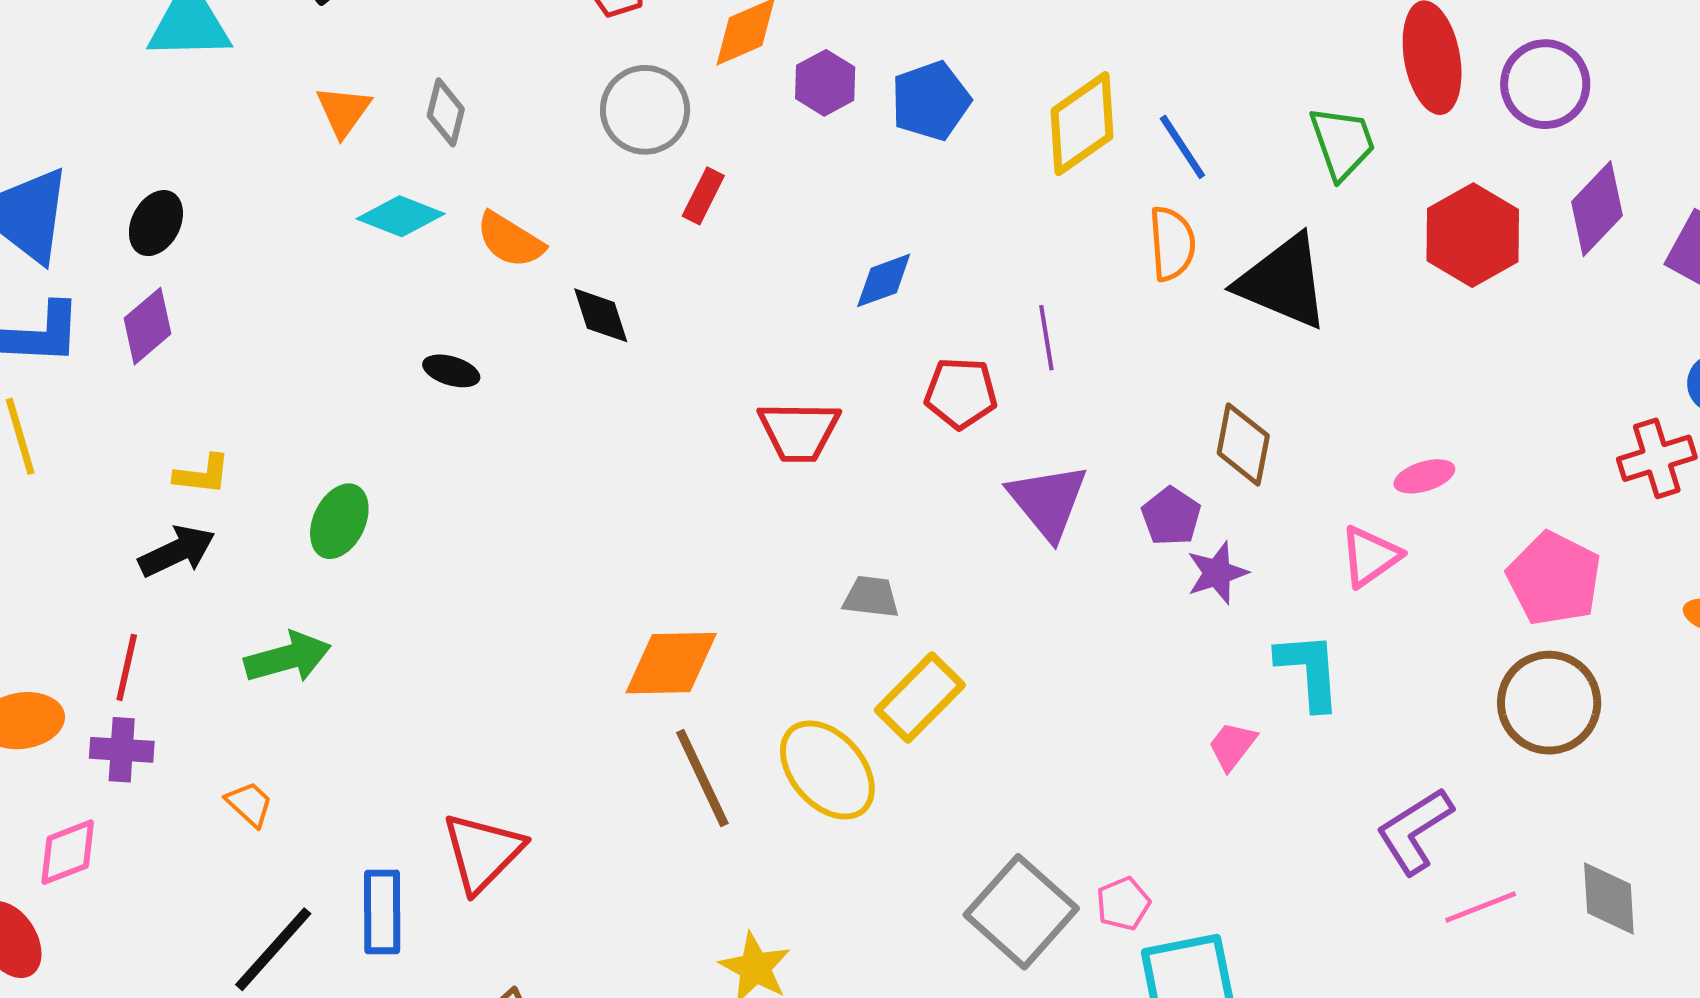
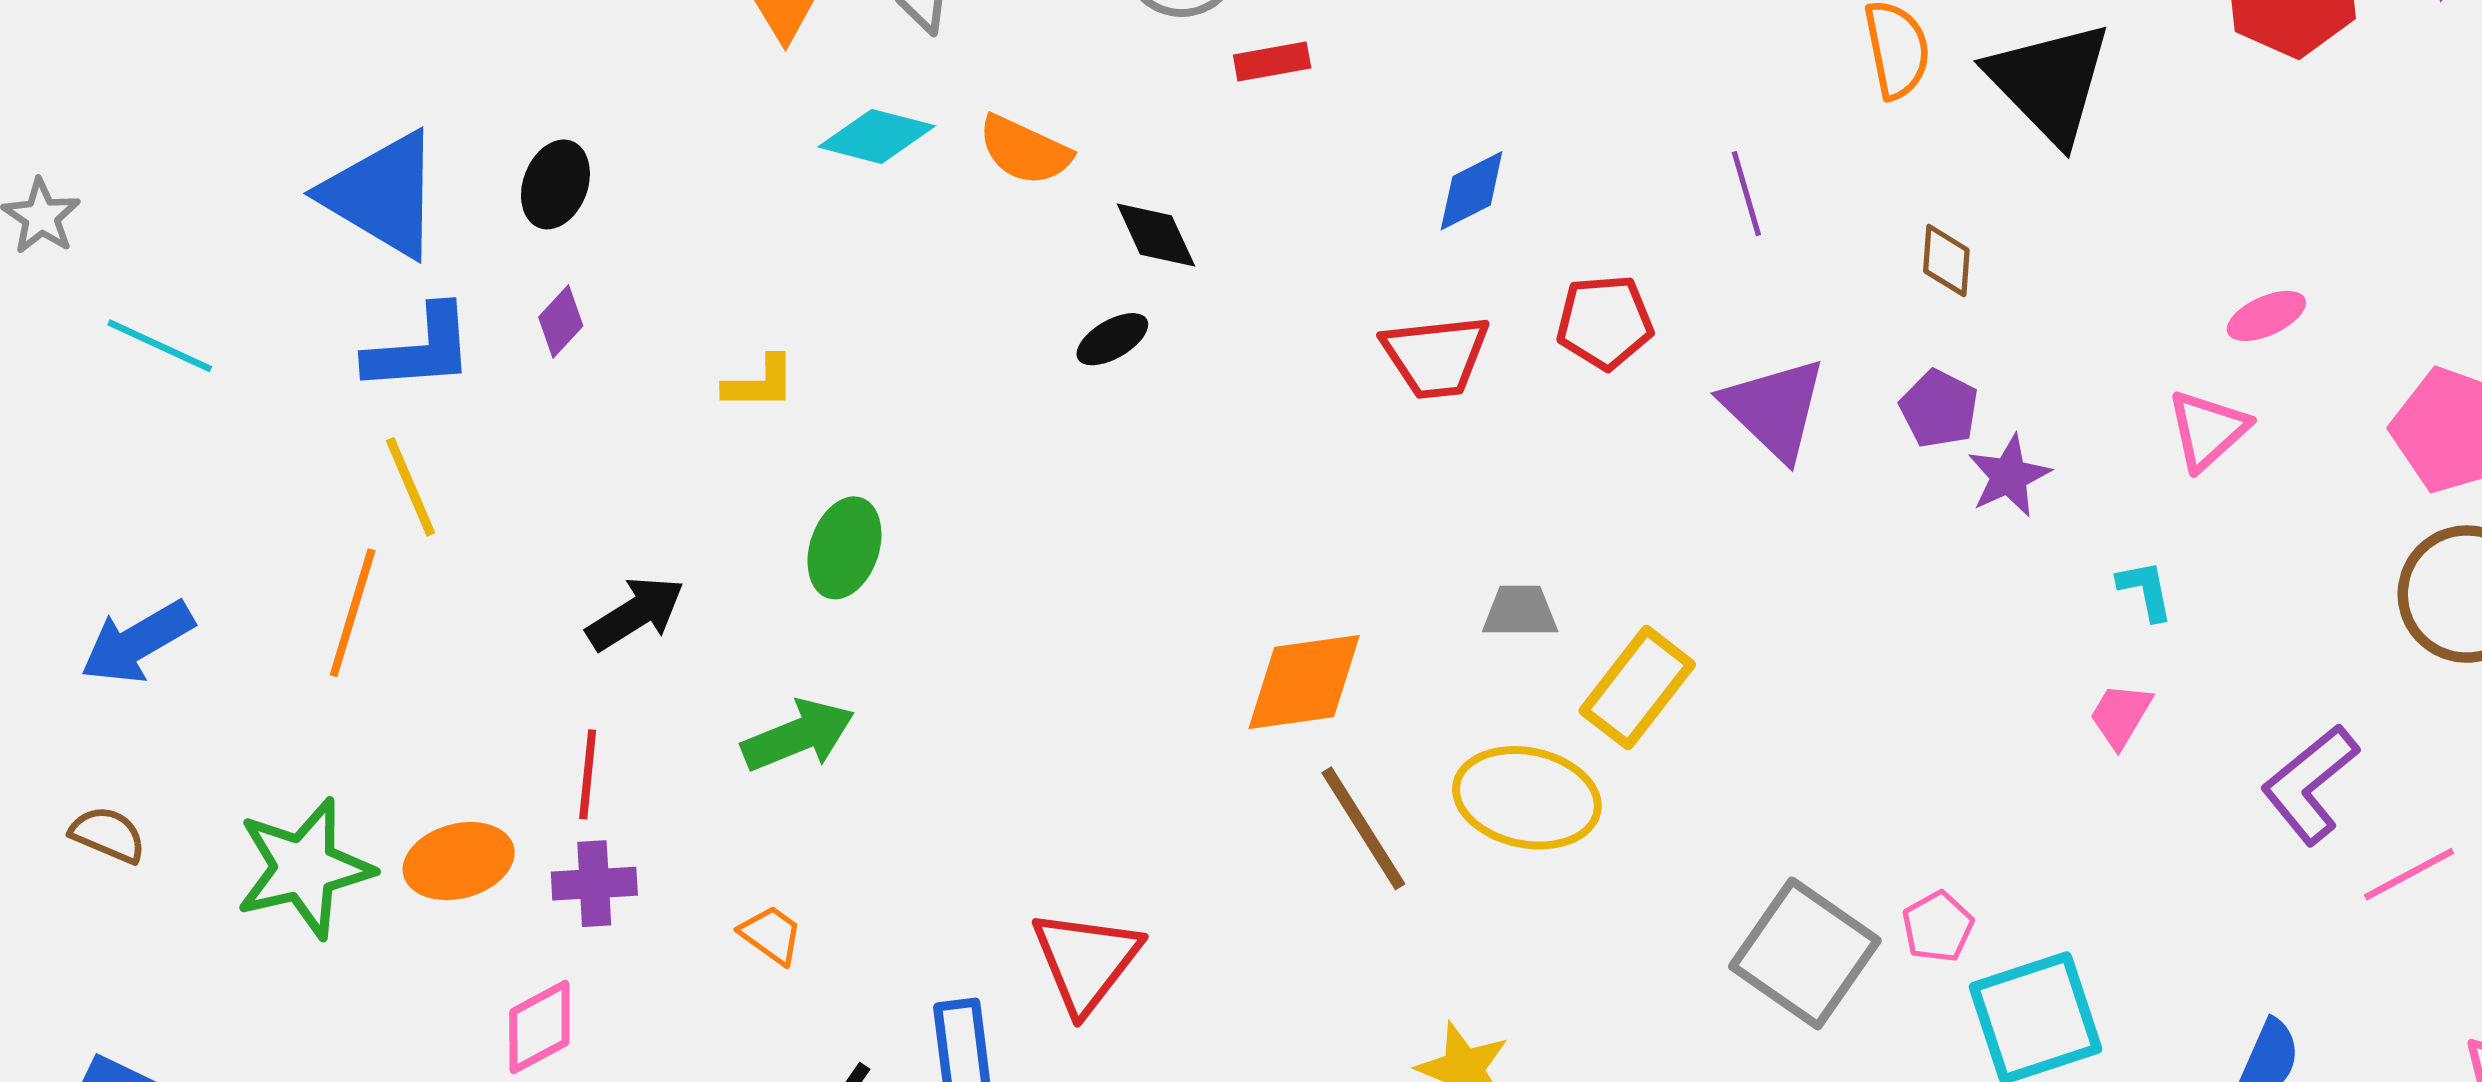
red rectangle: (703, 196) -> (1272, 61), turned 60
blue diamond: (884, 280) -> (1472, 191), moved
black triangle: (1283, 282) -> (2049, 82), turned 30
purple diamond: (147, 326) -> (561, 321), size x0.7
black ellipse: (451, 371) -> (1112, 339), moved, turned -40
red pentagon: (961, 393) -> (1605, 322), moved
brown diamond: (1243, 444) -> (1946, 260), moved, size x0.7
yellow L-shape: (202, 474) -> (760, 383), moved
gray trapezoid: (871, 597) -> (1520, 611), moved
cyan L-shape: (1309, 671) -> (2145, 590), size x0.6
pink trapezoid: (1232, 746) -> (2121, 715), moved
yellow ellipse: (827, 770) -> (1527, 798), turned -30

